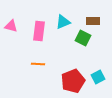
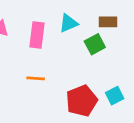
green square: (83, 38) -> (95, 44), turned 35

